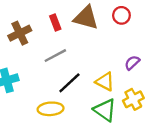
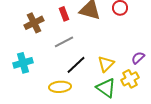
purple semicircle: (132, 63) -> (138, 58), moved
yellow triangle: (105, 82) -> (106, 64), turned 48

